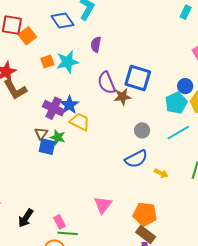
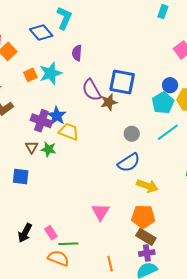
blue square: (47, 147) -> (21, 176), moved
yellow arrow: (161, 173) -> (147, 186), moved, size x1.5
pink rectangle: (59, 222) -> (51, 233), moved

